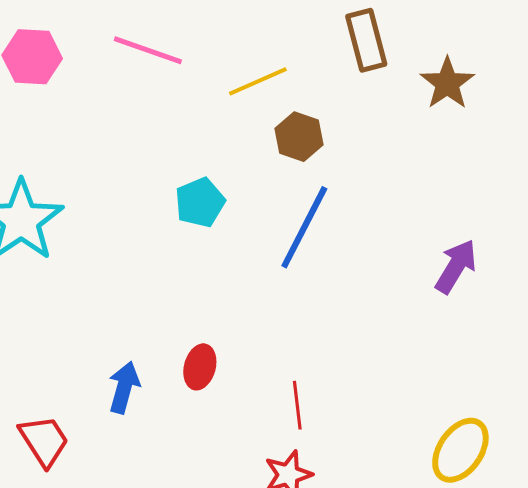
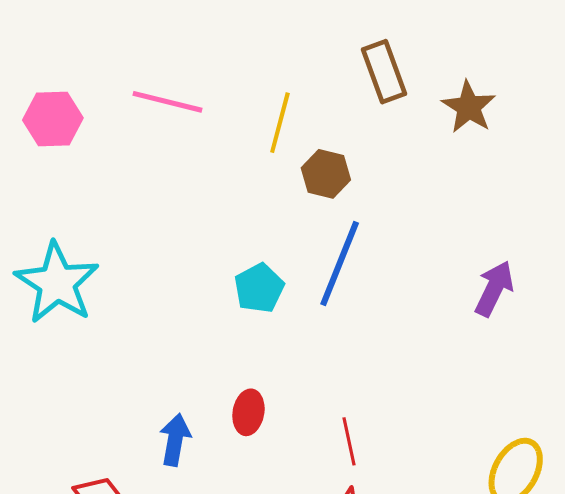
yellow line: (258, 81) -> (280, 123), turned -46
cyan pentagon: (200, 202) -> (259, 288), moved

